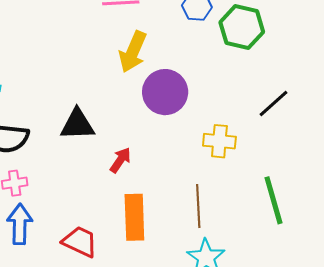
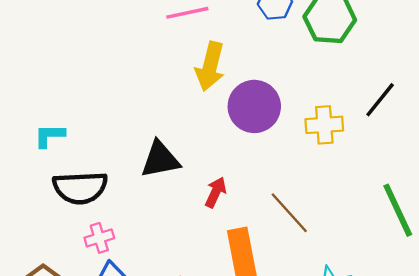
yellow cross: (219, 141) -> (324, 125), moved
brown line: (198, 206) -> (289, 213), moved, turned -30

